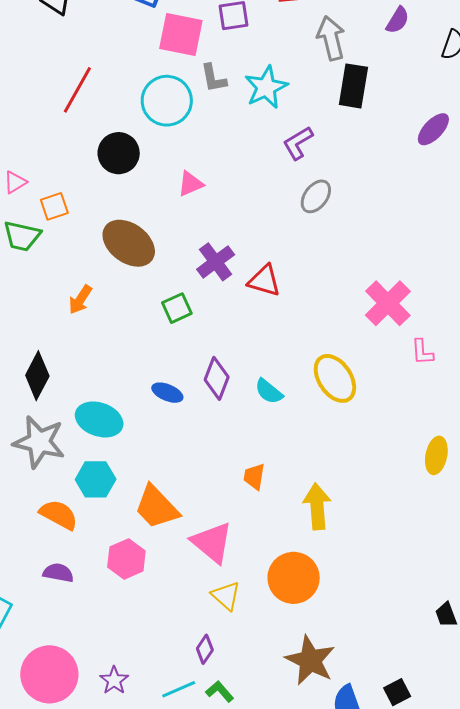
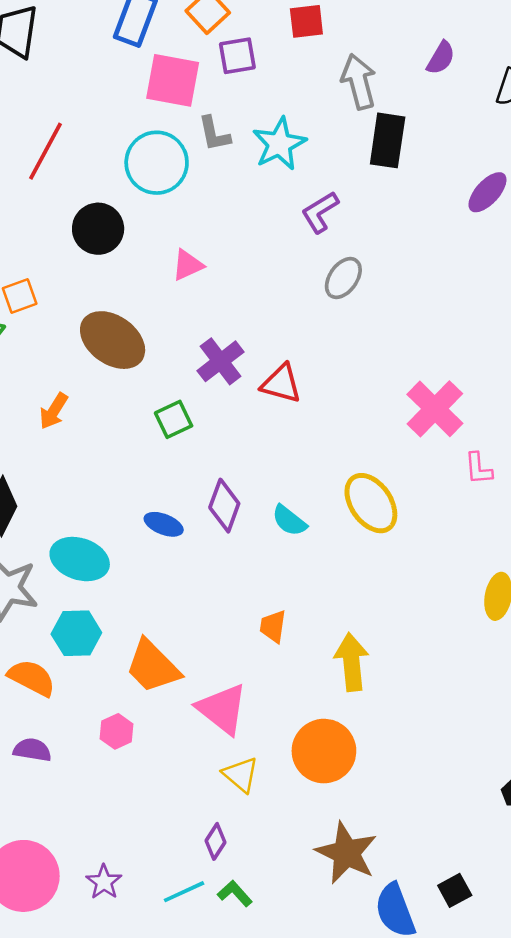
pink hexagon: (126, 559) -> (117, 731), size x0.7

